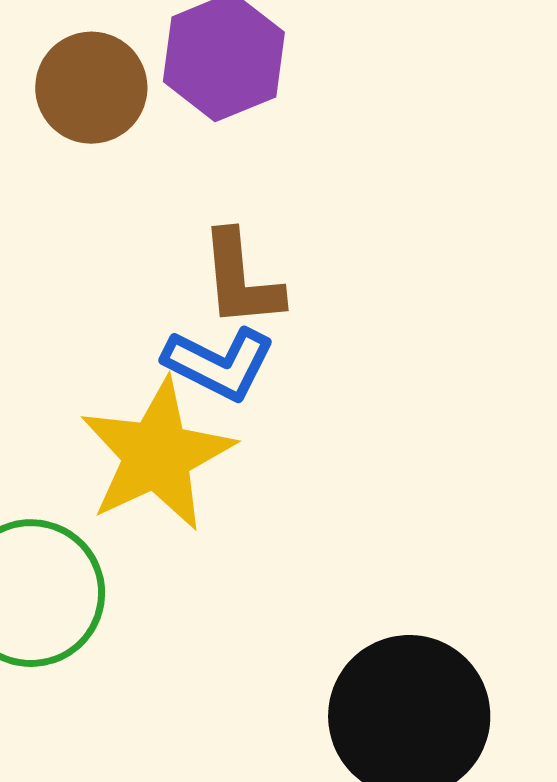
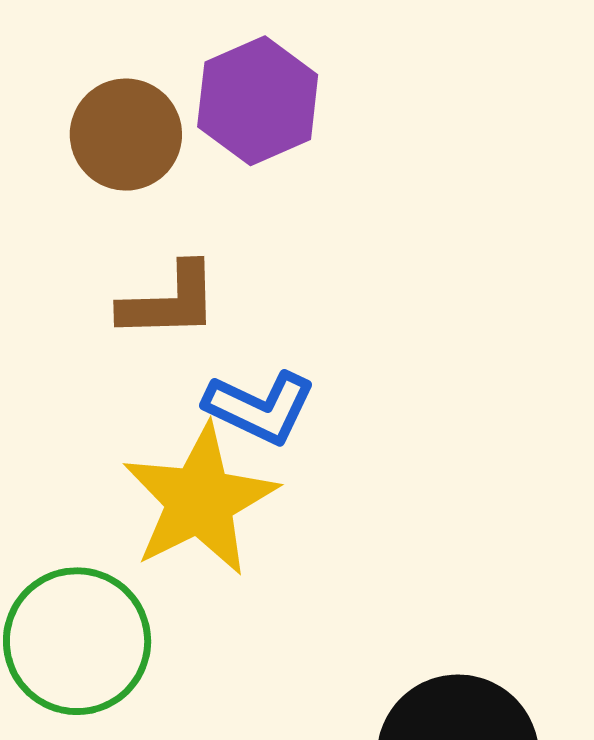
brown L-shape: (241, 279) -> (169, 301), moved, turned -85

